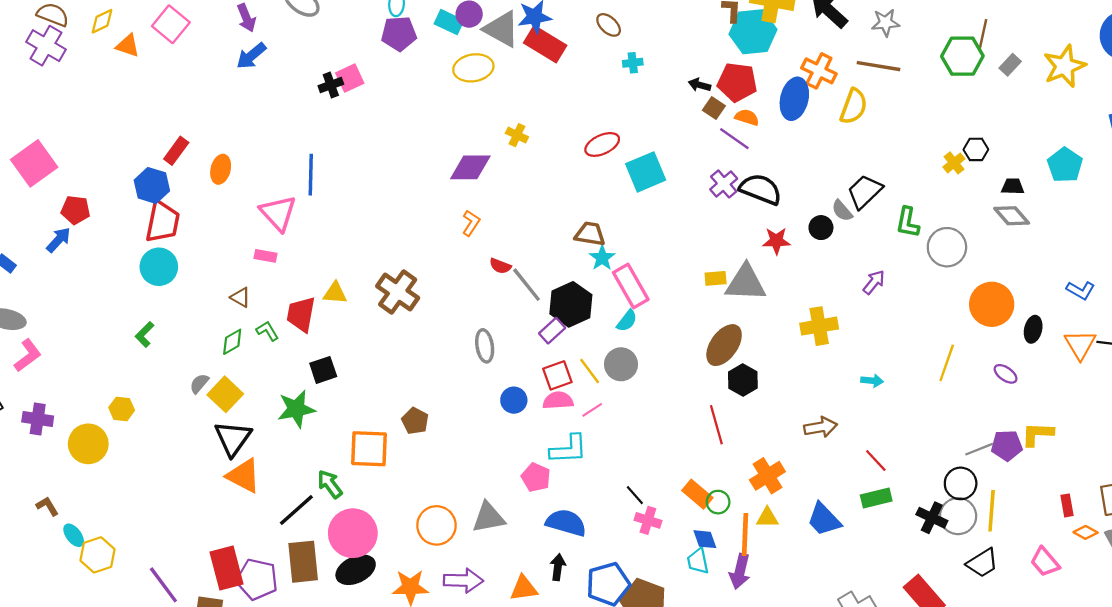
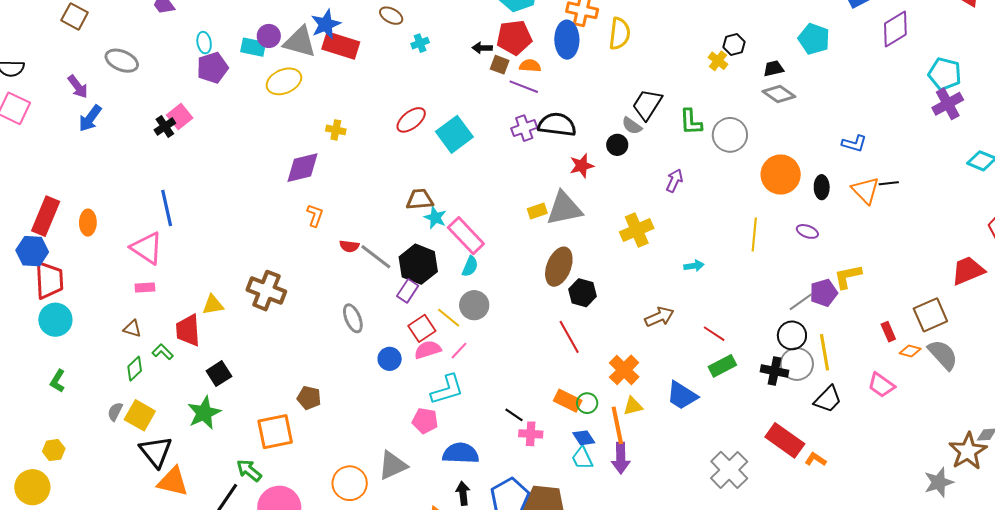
red rectangle: (176, 151) -> (46, 216), size x1.5
purple cross: (724, 184) -> (524, 128), turned 35

